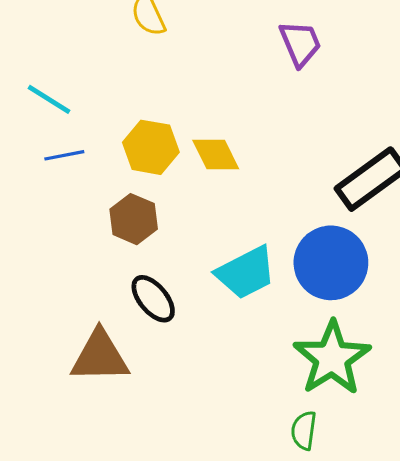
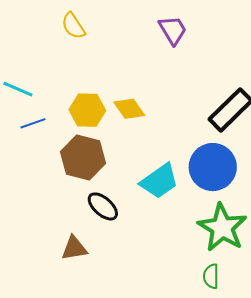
brown hexagon: (134, 219) -> (83, 157), size x1.4
brown triangle: (100, 356) -> (74, 248), size x0.7

